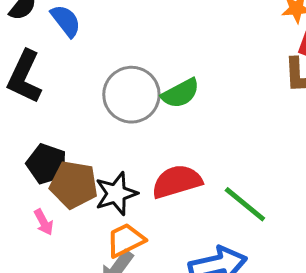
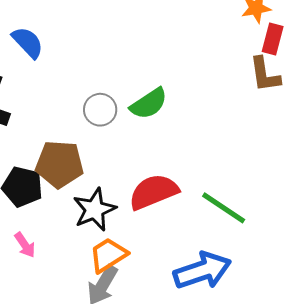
gray circle: (131, 95) -> (100, 110), size x0.6
brown pentagon: (74, 185) -> (60, 164), moved

